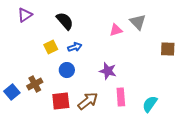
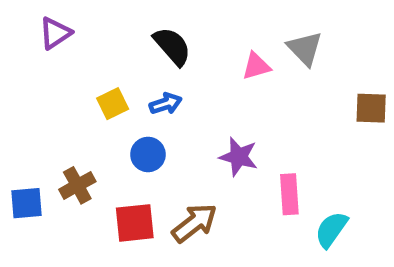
black semicircle: (65, 21) -> (172, 46), moved
blue square: (12, 92) -> (27, 203), turned 35
pink rectangle: (121, 97) -> (289, 194), moved

